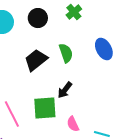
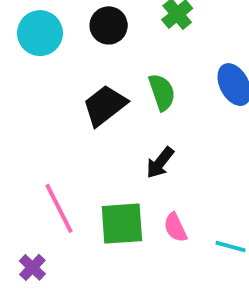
green square: (45, 108) -> (122, 224), moved

